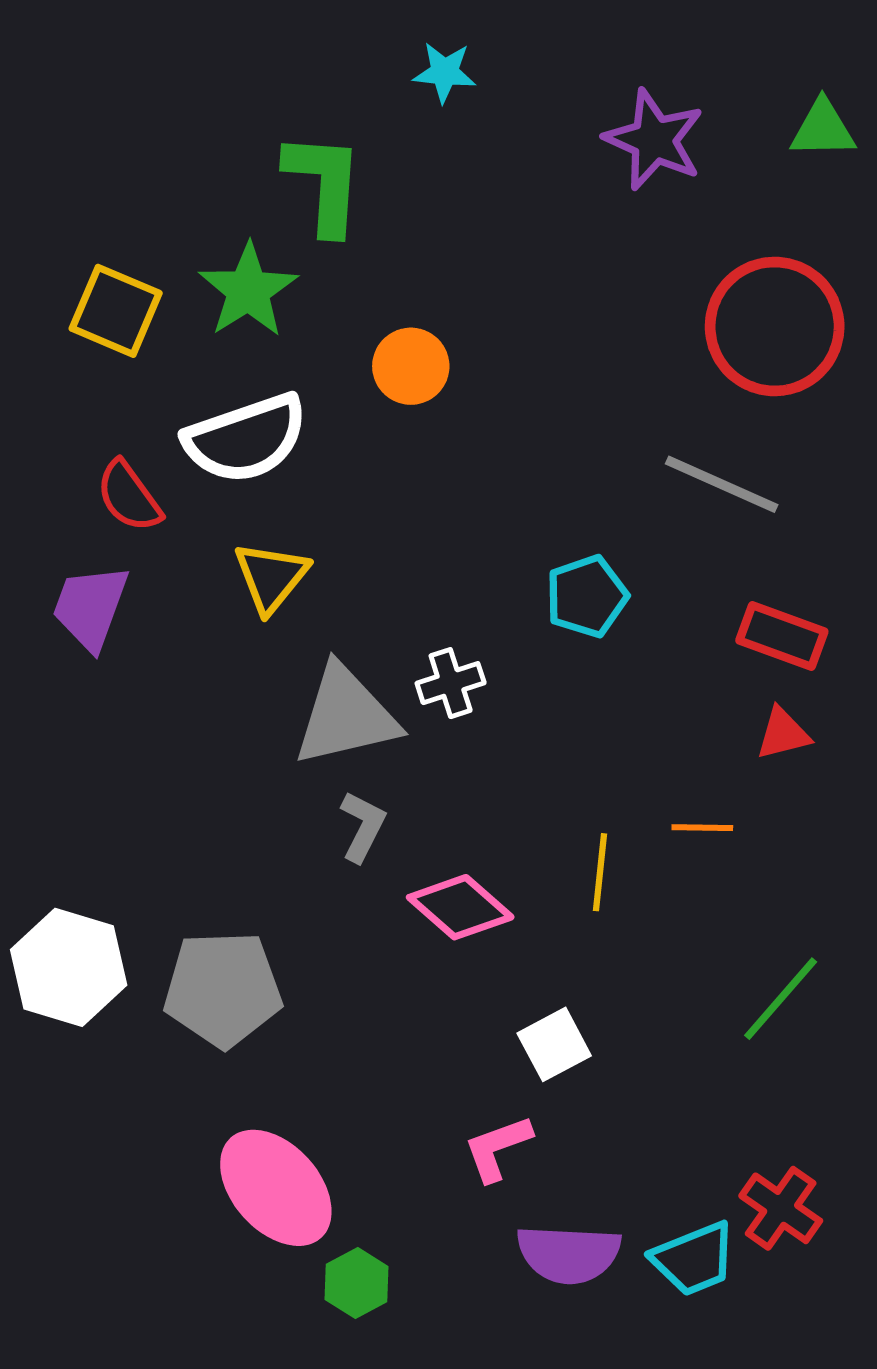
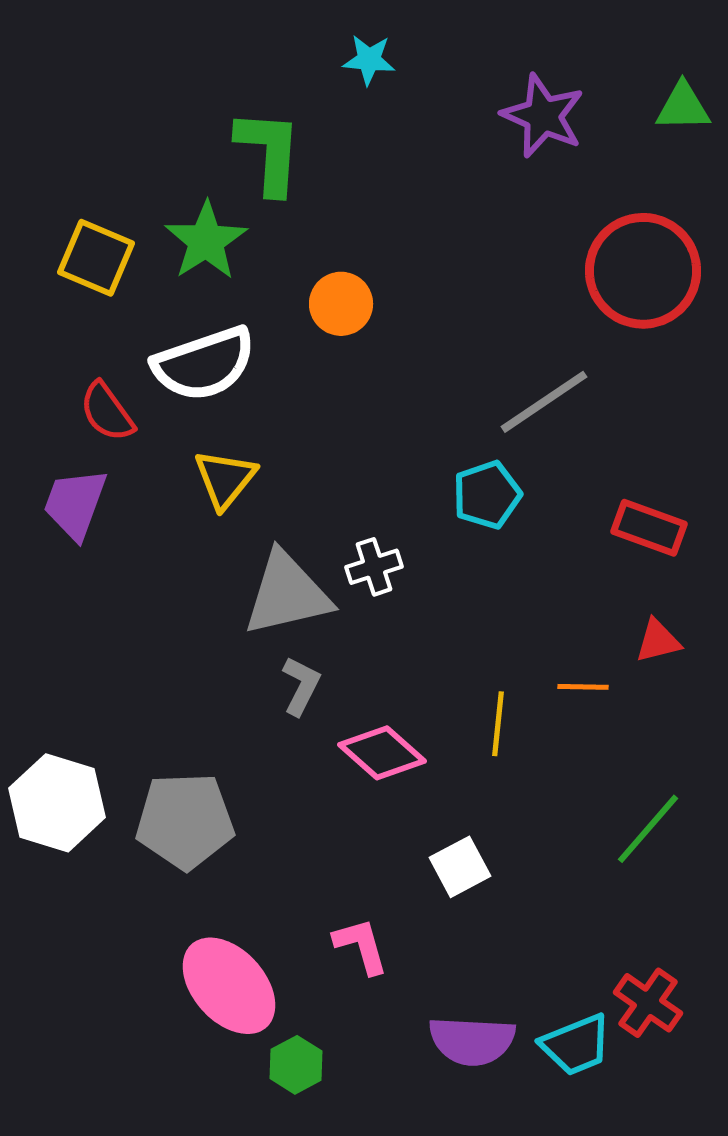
gray line: (722, 484) -> (544, 402), moved, turned -58
red triangle: (783, 734) -> (658, 641), moved
pink L-shape: (498, 1148) -> (361, 946), moved, turned 94

